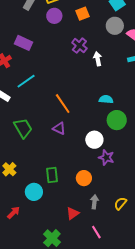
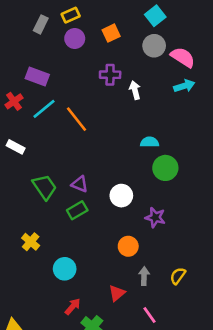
purple cross: (79, 46) -> (110, 75), turned -35
cyan line: (26, 81) -> (44, 109), moved
orange line: (63, 104) -> (77, 119), moved
purple triangle: (59, 128) -> (80, 184), moved
white circle: (94, 140) -> (121, 196), moved
green rectangle: (52, 175) -> (77, 210), moved, turned 70
red arrow: (14, 213) -> (73, 306), moved

